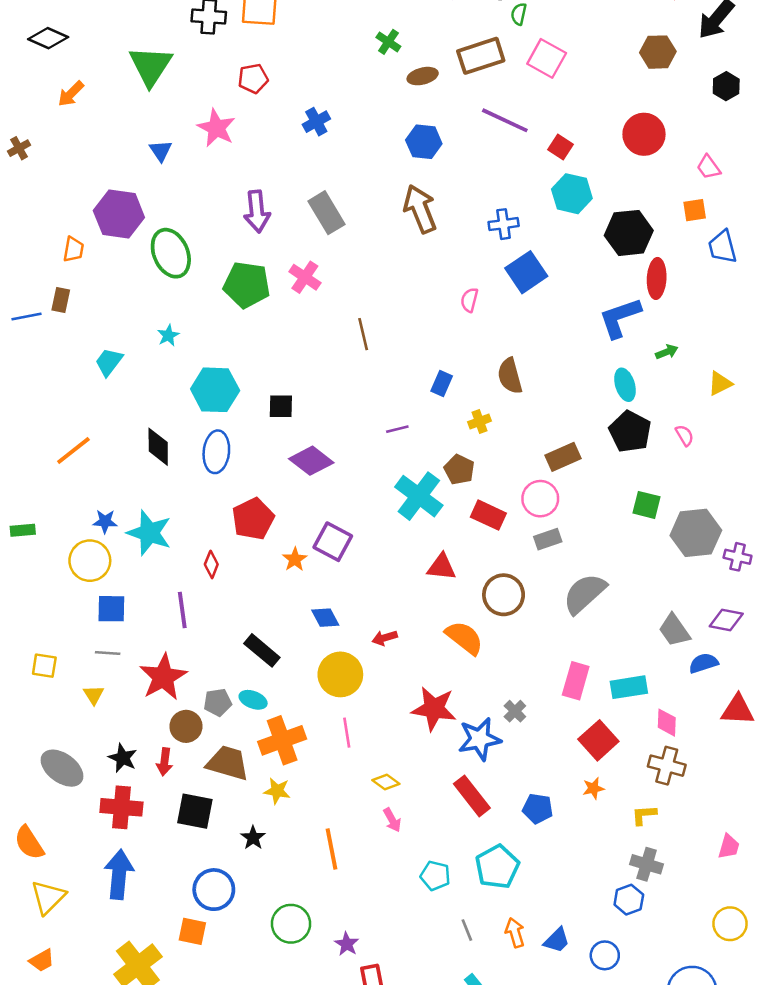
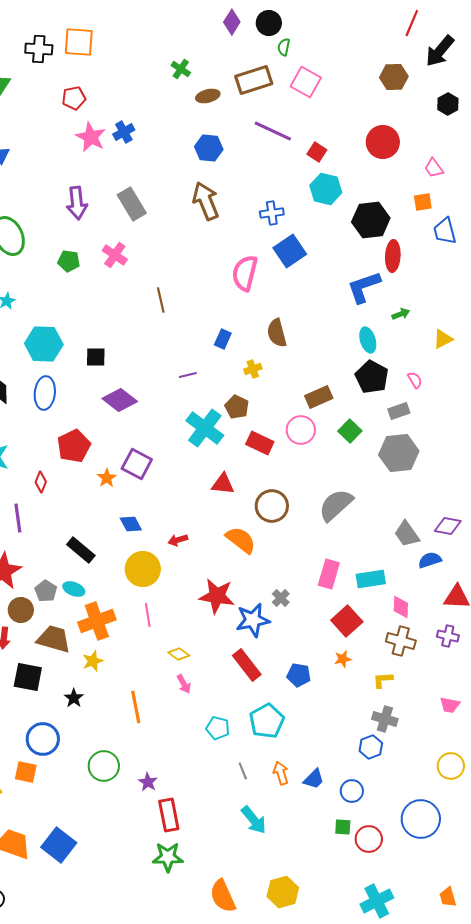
pink star: (216, 128) -> (91, 137), moved
green pentagon: (247, 285) -> (69, 261), size x0.6
pink semicircle: (469, 300) -> (245, 273), size x1.8
green square: (647, 505) -> (350, 431), moved, turned 30
gray hexagon: (696, 533) -> (399, 453), moved
gray rectangle: (548, 539) -> (399, 411), moved
purple cross: (738, 557) -> (448, 636), moved
gray pentagon: (218, 702) -> (46, 591), turned -30
yellow star: (277, 791) -> (93, 661), turned -30
pink trapezoid: (729, 847) -> (450, 705), turned 85

